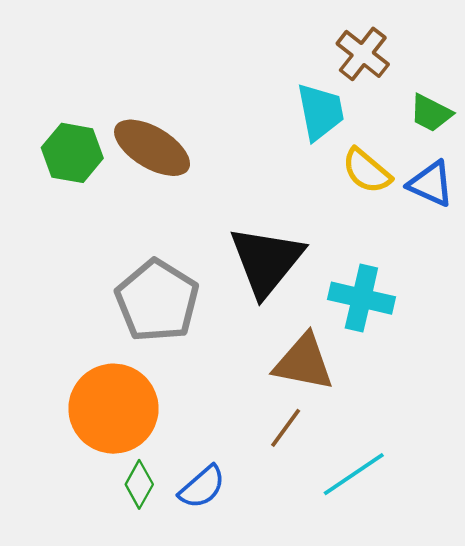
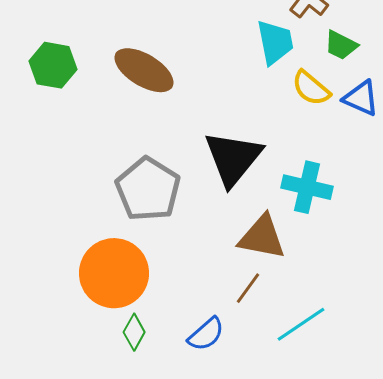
green trapezoid: (431, 113) -> (341, 45), moved
green hexagon: (72, 153) -> (53, 65), moved
blue semicircle: (202, 487) -> (206, 334), moved

